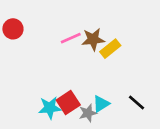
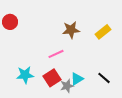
pink line: (71, 38) -> (56, 54), moved
yellow rectangle: (110, 49) -> (103, 32), moved
cyan star: (50, 108) -> (25, 75), moved

